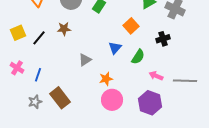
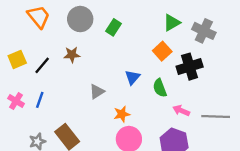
orange square: (131, 26) -> (162, 51), moved
black cross: (163, 39) -> (190, 67), size x1.5
green semicircle: (138, 57) -> (160, 88), turned 126
blue line: (38, 75) -> (40, 100), moved

